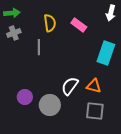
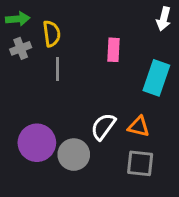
yellow semicircle: (50, 23) -> (52, 34), moved
pink rectangle: (79, 25) -> (114, 50), moved, turned 56
purple circle: (25, 97) -> (37, 143), size x1.6

